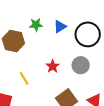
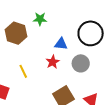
blue triangle: (60, 27) -> (61, 44), moved, turned 32

